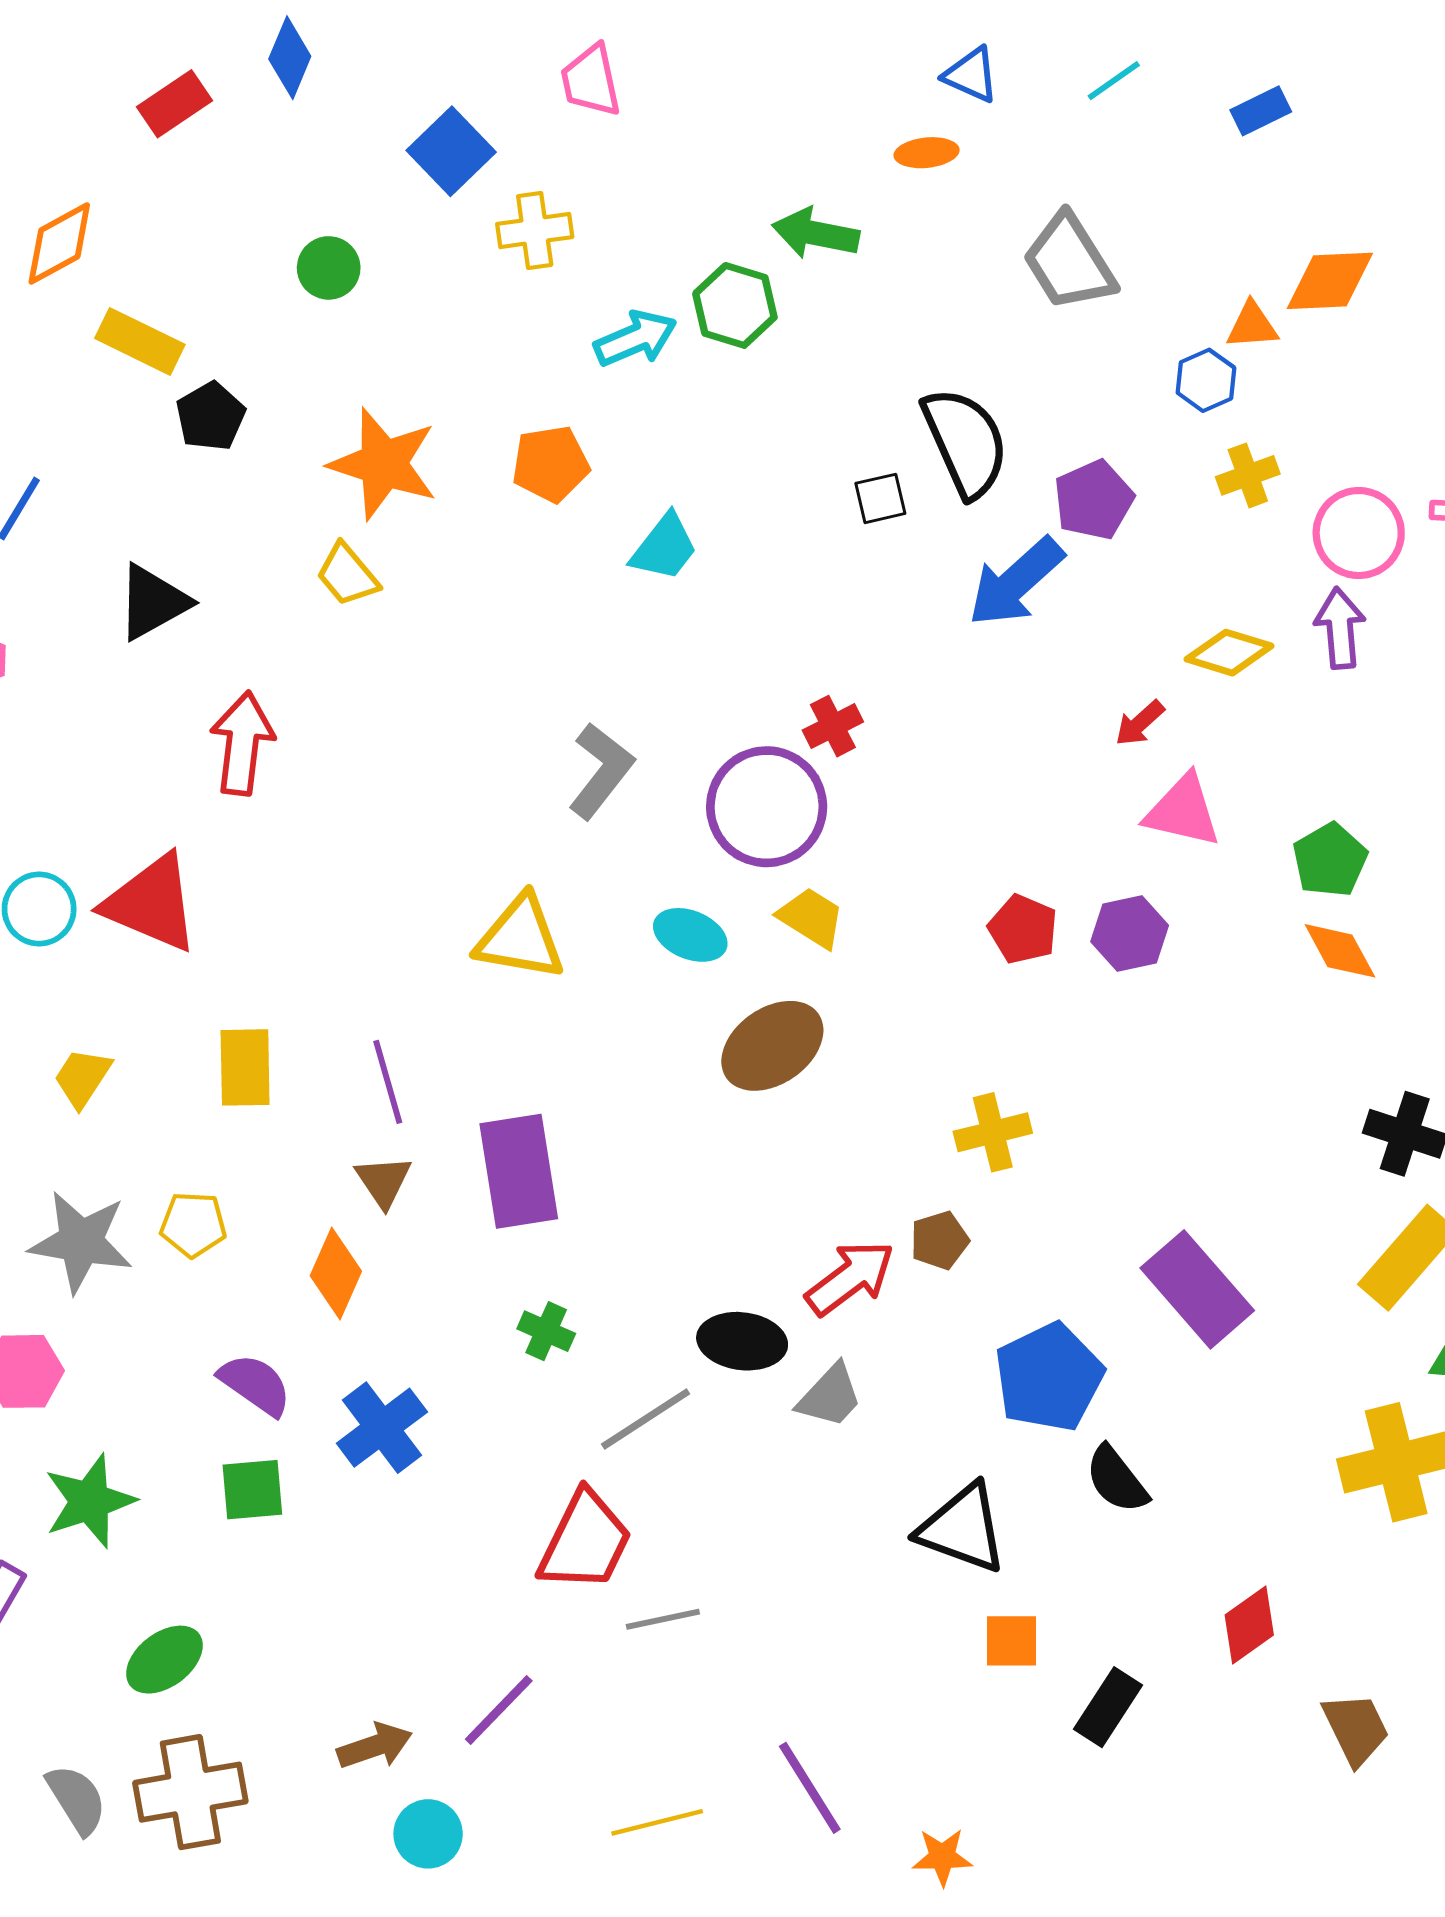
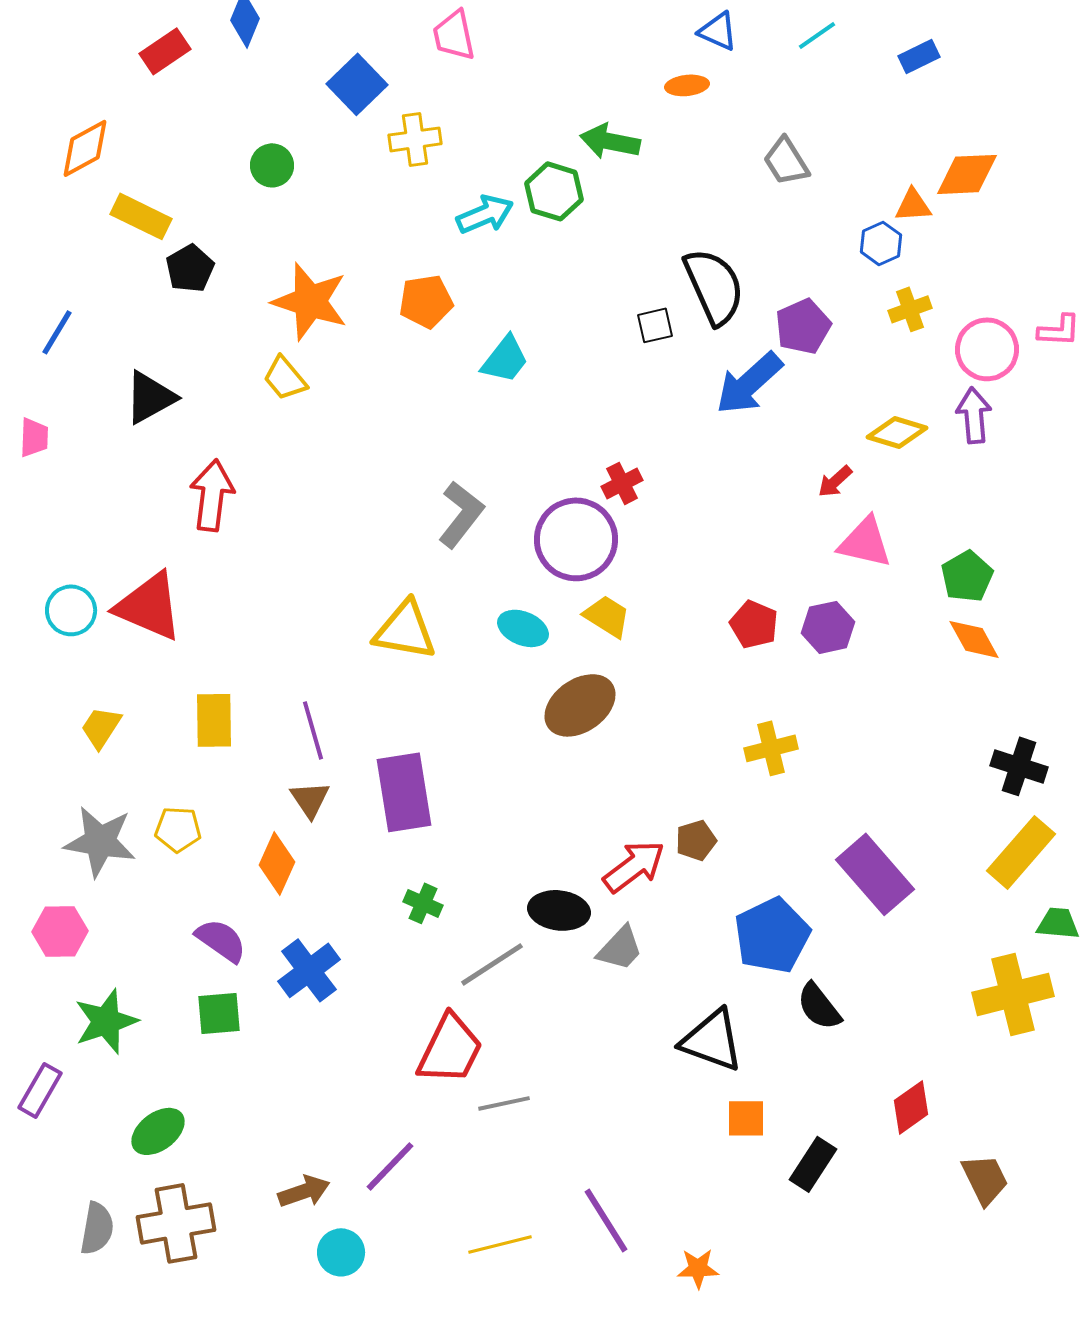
gray trapezoid: (1069, 262) -> (786, 161), size x0.7
yellow cross: (993, 1132) -> (771, 748), moved
gray semicircle: (77, 1799) -> (97, 1228), turned 42

